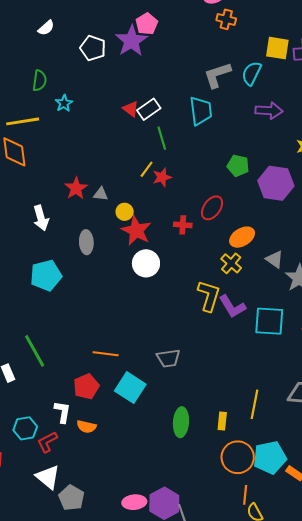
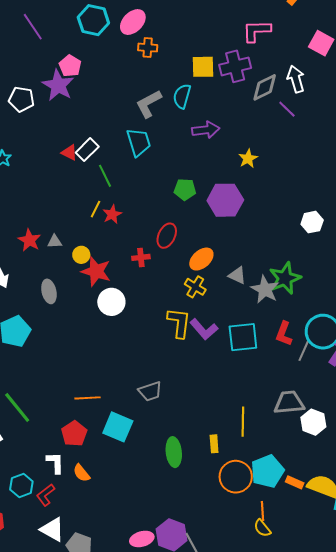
orange semicircle: (86, 427) -> (81, 473), turned 48
orange line: (245, 495) -> (263, 511), moved

